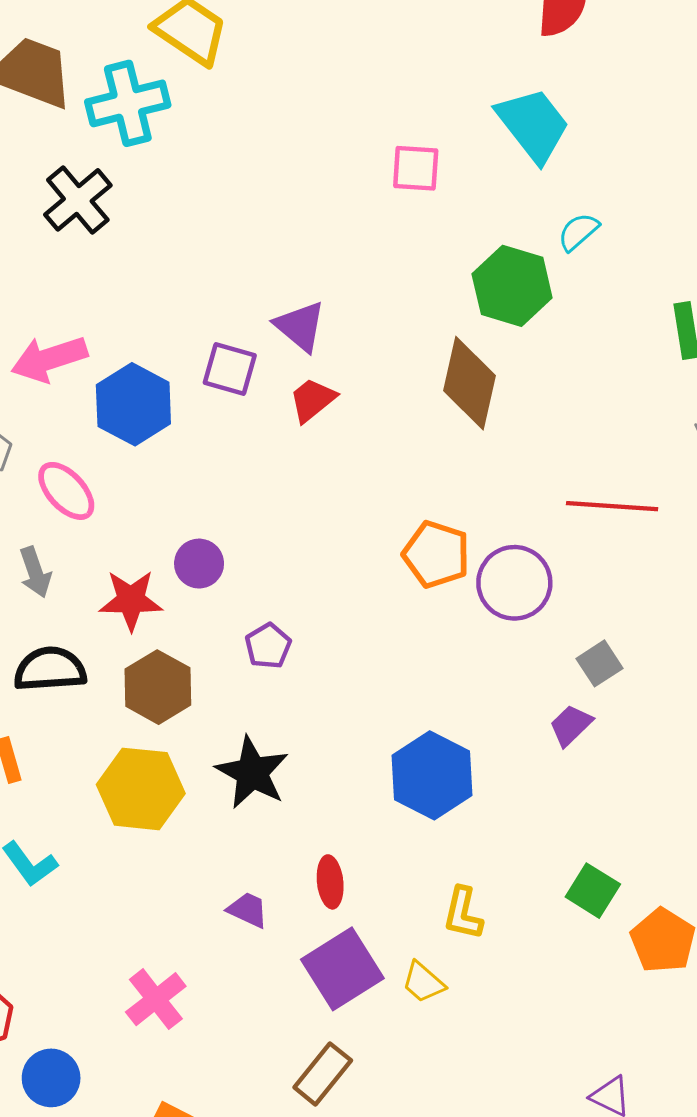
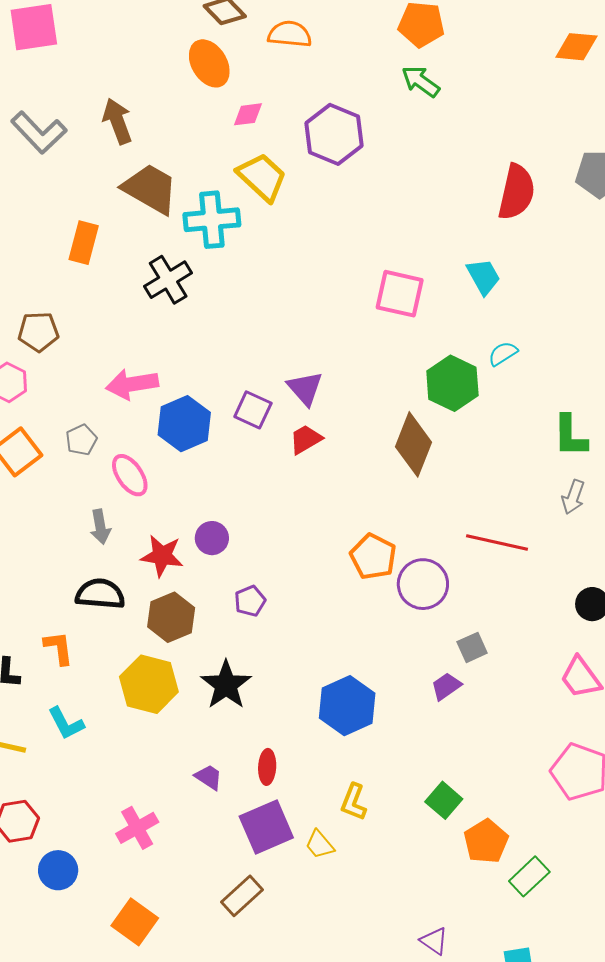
cyan trapezoid: (533, 125) -> (484, 277), size x0.7
pink square: (416, 168) -> (400, 294), size x1.4

